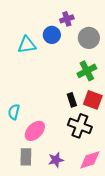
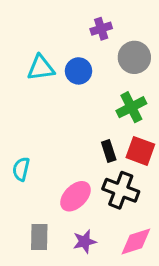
blue circle: (52, 35) -> (79, 71), moved
pink ellipse: (35, 131) -> (75, 196), moved

